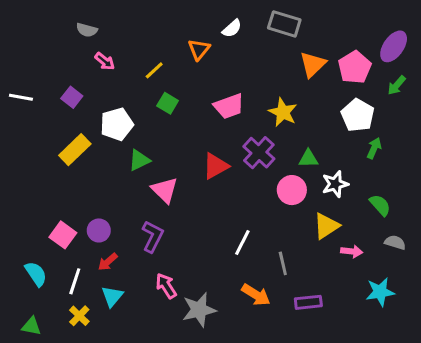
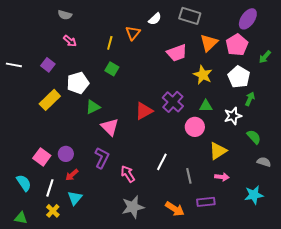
gray semicircle: (87, 30) -> (65, 15), moved
purple ellipse: (394, 46) -> (248, 19), moved
yellow line: (154, 70) -> (110, 43), moved, turned -32
pink trapezoid: (229, 106) -> (177, 53), moved
yellow star: (283, 112) -> (203, 75), moved
white star: (335, 184) -> (233, 116), moved
pink arrow: (352, 251) -> (222, 177), moved
pink arrow: (166, 286) -> (128, 174), moved
orange arrow: (256, 295) -> (175, 209), moved

